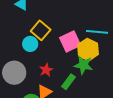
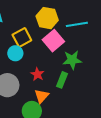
yellow square: (41, 30) -> (22, 38), turned 36
yellow hexagon: (88, 50) -> (47, 18), moved

